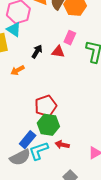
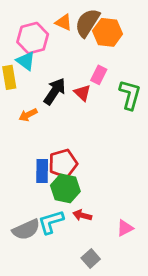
black arrow: (37, 51) -> (55, 91), size x1.5
red triangle: (58, 52) -> (82, 93), turned 32
blue rectangle: (28, 140) -> (42, 171), moved, turned -42

